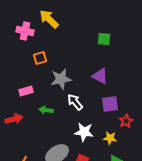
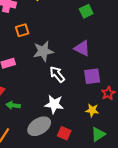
green square: (104, 39) -> (86, 11), turned -32
green arrow: (46, 110) -> (13, 105), moved
white star: (84, 132) -> (54, 104), moved

